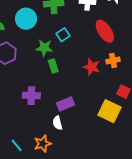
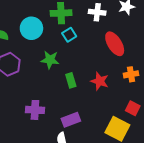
cyan square: (63, 35) -> (69, 35), moved
orange cross: (113, 61) -> (131, 74), moved
green rectangle: (53, 66) -> (71, 80), moved

